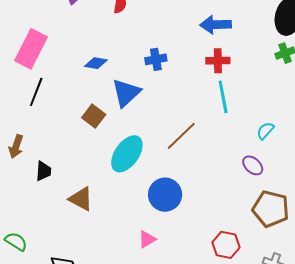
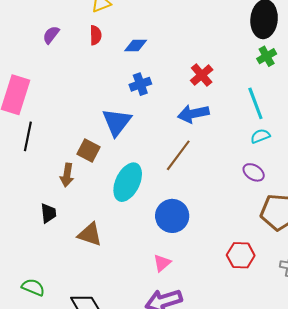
blue arrow: (216, 25) -> (193, 114), moved
red cross: (218, 61) -> (202, 75), turned -30
blue diamond: (96, 63) -> (136, 45), moved
cyan line: (223, 97) -> (255, 103), moved
cyan semicircle: (265, 131) -> (260, 136), turned 36
brown arrow: (16, 146) -> (67, 175), moved

